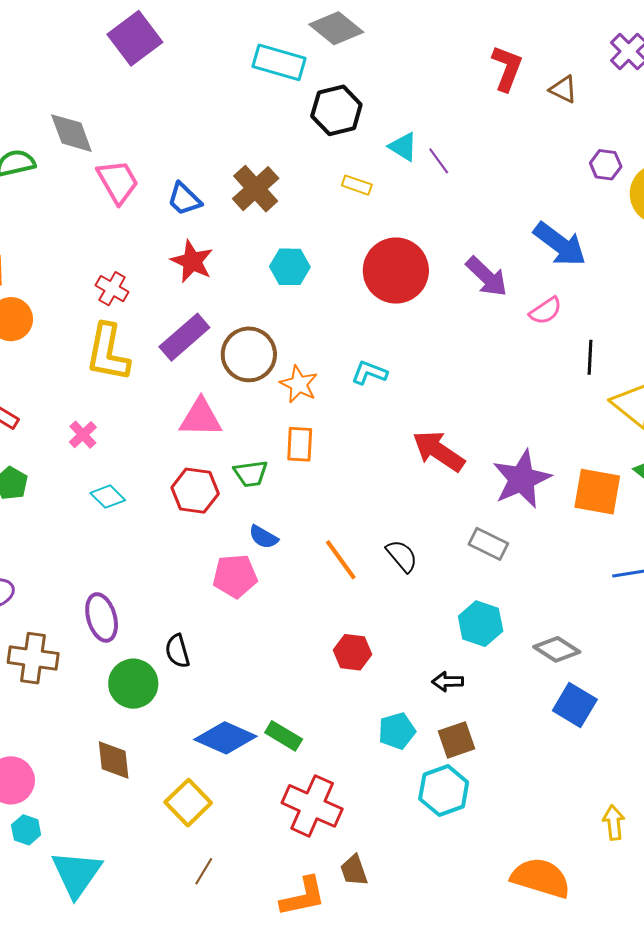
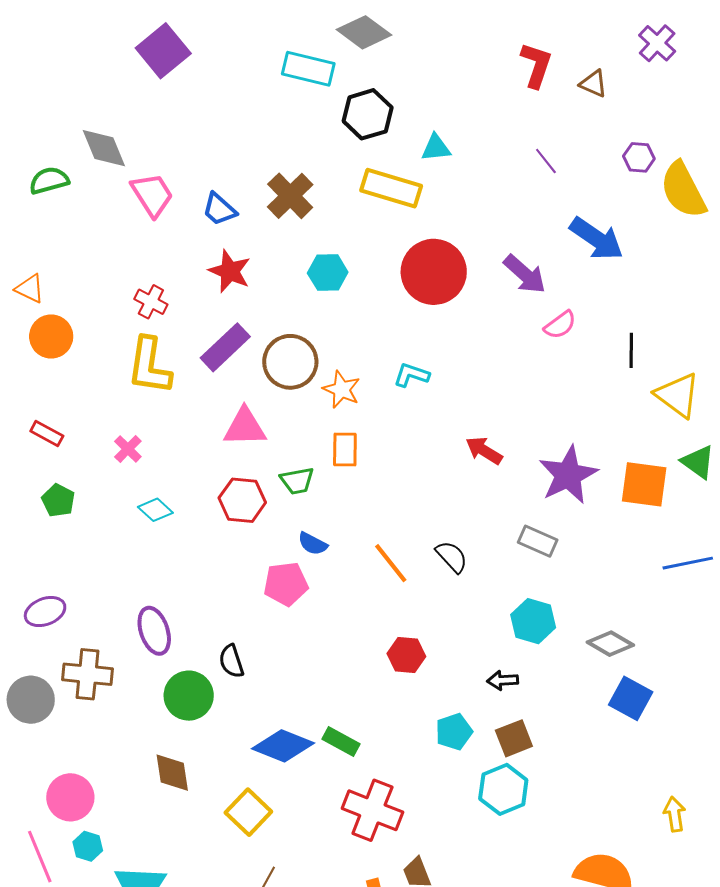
cyan triangle: (403, 147) -> (436, 148), turned -36
purple line: (439, 161) -> (546, 161), moved
yellow rectangle: (357, 185) -> (391, 188), size x2.0
pink semicircle: (546, 311) -> (560, 325), moved
red arrow: (439, 451) -> (484, 450), size x0.7

